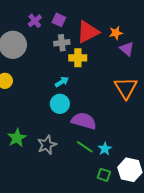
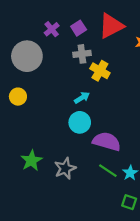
purple square: (59, 20) -> (79, 28), turned 32
red triangle: (88, 32) -> (111, 26), moved
yellow cross: (78, 58) -> (100, 71), turned 30

